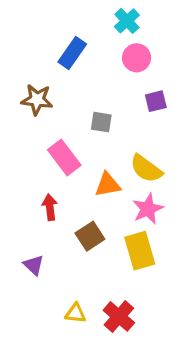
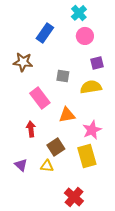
yellow semicircle: (146, 169) -> (91, 87), moved, turned 135
yellow triangle: (76, 313) -> (47, 166), moved

